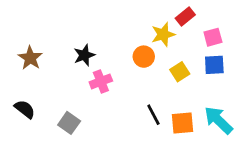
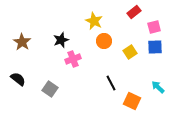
yellow star: (163, 34) -> (94, 21), moved, turned -30
cyan arrow: (218, 120) -> (158, 87), size x0.6
orange square: (182, 123) -> (132, 101), moved, turned 30

